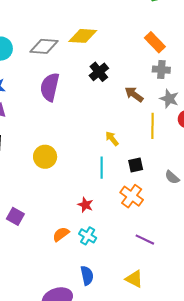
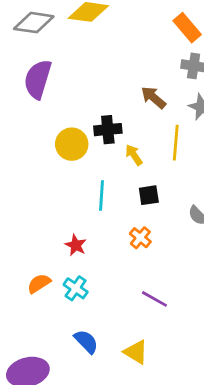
black cross: (99, 72) -> (108, 130), moved, turned 30
yellow arrow: (112, 139) -> (134, 155), moved
yellow circle: (45, 157) -> (72, 144), moved
orange cross: (132, 196) -> (140, 238), size x0.7
blue semicircle: (87, 275) -> (86, 342), moved, turned -36

